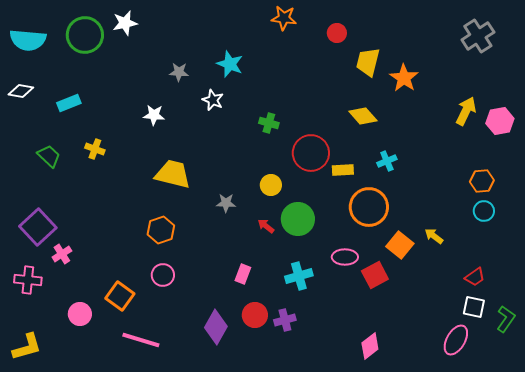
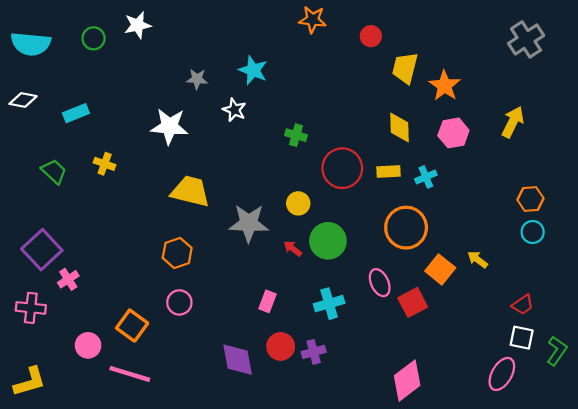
green circle: (85, 35) -> (94, 38), size x0.6
white star: (154, 115) -> (169, 126), size x1.6
yellow diamond: (363, 116) -> (399, 127), turned 40
pink hexagon: (500, 121) -> (453, 133), moved
yellow rectangle: (343, 170) -> (388, 171), moved
gray star: (226, 203) -> (249, 223), size x1.8
pink ellipse: (345, 257) -> (380, 283), turned 65
purple diamond: (216, 327) -> (238, 360), turned -40
pink line: (141, 340) -> (130, 374), moved
pink diamond: (370, 346) -> (407, 381), size x1.4

